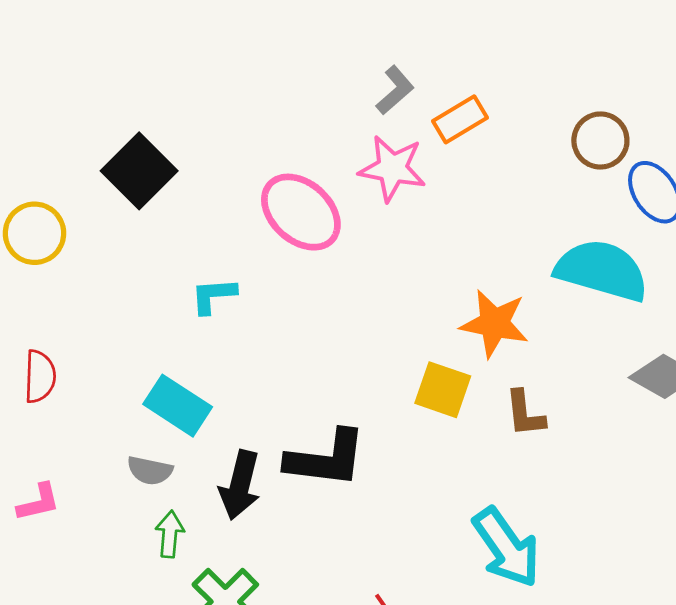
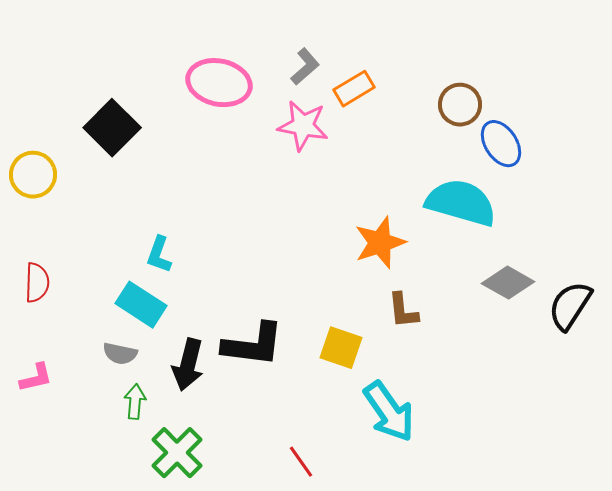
pink ellipse: (301, 212) -> (219, 83), moved, turned -30
cyan L-shape: (213, 296) -> (159, 255), moved, turned -66
orange star: (494, 323) -> (380, 243), turned -30
yellow square: (443, 390) -> (341, 348), moved

